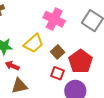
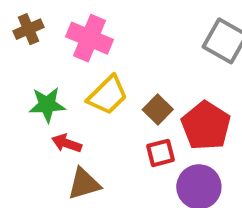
pink cross: (54, 19) -> (90, 38), moved
red square: (58, 73) -> (161, 153), turned -32

